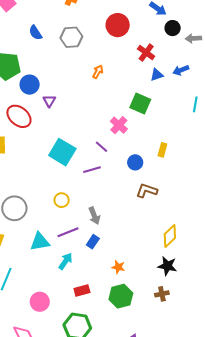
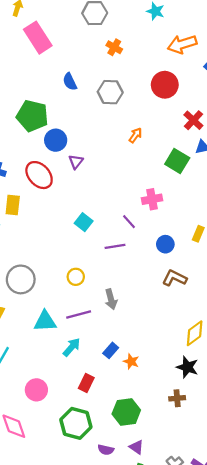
green square: (140, 103) -> (177, 161), moved
pink cross: (119, 125) -> (152, 199), turned 30
cyan square: (62, 152) -> (84, 222), size x0.6
blue rectangle: (93, 242) -> (111, 350), moved
red rectangle: (82, 290) -> (86, 383), turned -56
green hexagon: (121, 296) -> (126, 412), moved

